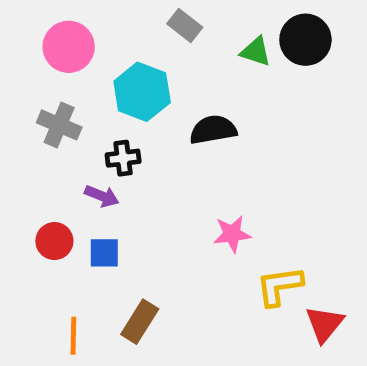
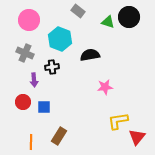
purple arrow: (102, 196) -> (34, 80), moved, turned 64
pink star: (232, 234) -> (105, 87), moved

